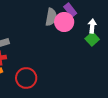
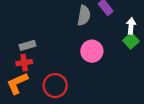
pink circle: (64, 22) -> (92, 51), moved

